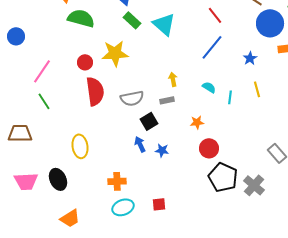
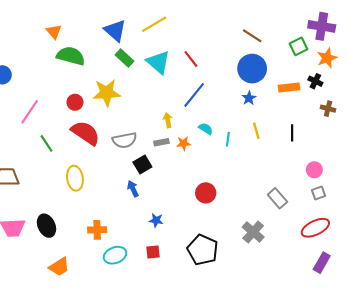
red line: (215, 15) -> (191, 59), moved
blue circle: (270, 23) -> (252, 69), moved
blue line: (212, 47) -> (194, 95), moved
red semicircle: (95, 91) -> (86, 133), turned -48
green line: (44, 101) -> (47, 143), moved
orange star: (197, 122) -> (184, 143), moved
yellow ellipse: (80, 146) -> (75, 178), moved
blue star: (162, 150) -> (156, 220), moved
black pentagon: (223, 177) -> (203, 250), moved
orange cross: (117, 181) -> (97, 230), moved

